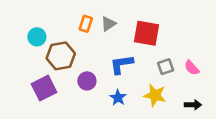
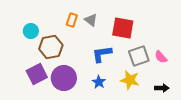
gray triangle: (108, 24) -> (91, 20), turned -48
gray square: (166, 67) -> (139, 56), size x1.5
purple circle: (87, 81) -> (64, 78), moved, size x1.6

